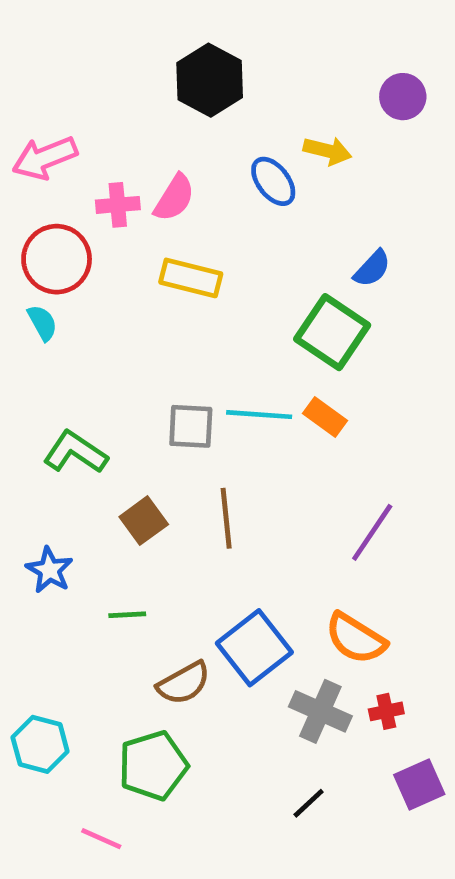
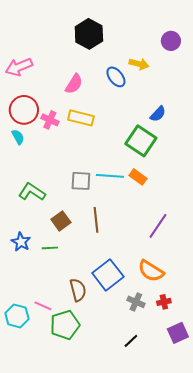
pink cross: (118, 205) -> (50, 120), moved, turned 30
green line: (127, 615) -> (50, 248), moved
brown semicircle: (184, 683) -> (78, 290), turned -75
gray cross: (320, 711) -> (136, 302), size x0.7
pink line: (101, 839) -> (43, 306), moved

